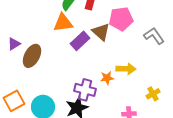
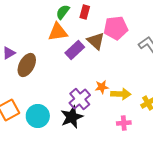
yellow arrow: (126, 69) -> (121, 94), moved
purple cross: (85, 90) -> (80, 99), turned 35

